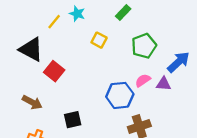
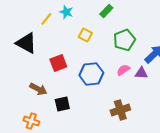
red square: (54, 71) -> (58, 63), moved, turned 30
blue hexagon: (120, 95) -> (91, 74), moved
brown arrow: (32, 102) -> (38, 89), moved

